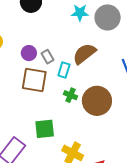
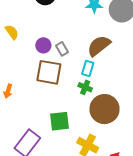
cyan rectangle: (64, 70) -> (88, 68), moved
brown circle: (97, 101) -> (105, 109), moved

